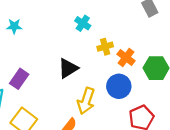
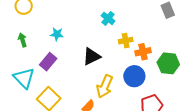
cyan star: (14, 26) -> (57, 34), moved
orange cross: (126, 57) -> (143, 52), turned 35

